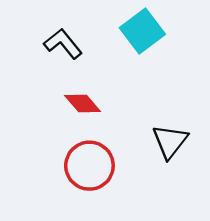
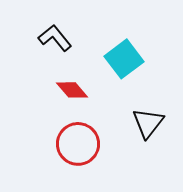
cyan square: (142, 31) -> (124, 59), moved

